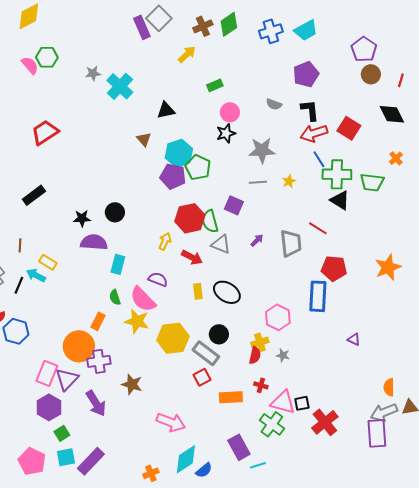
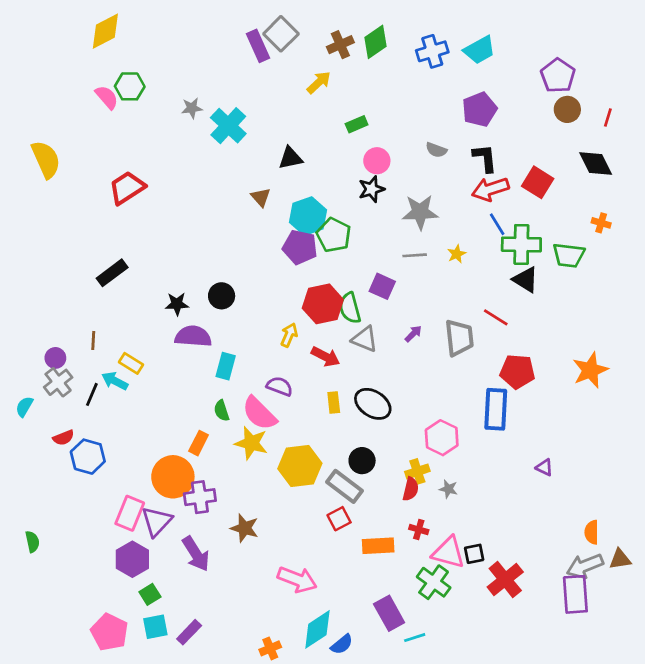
orange cross: (396, 158) -> (601, 223), turned -32
purple rectangle: (91, 461) -> (189, 632), size x0.7

